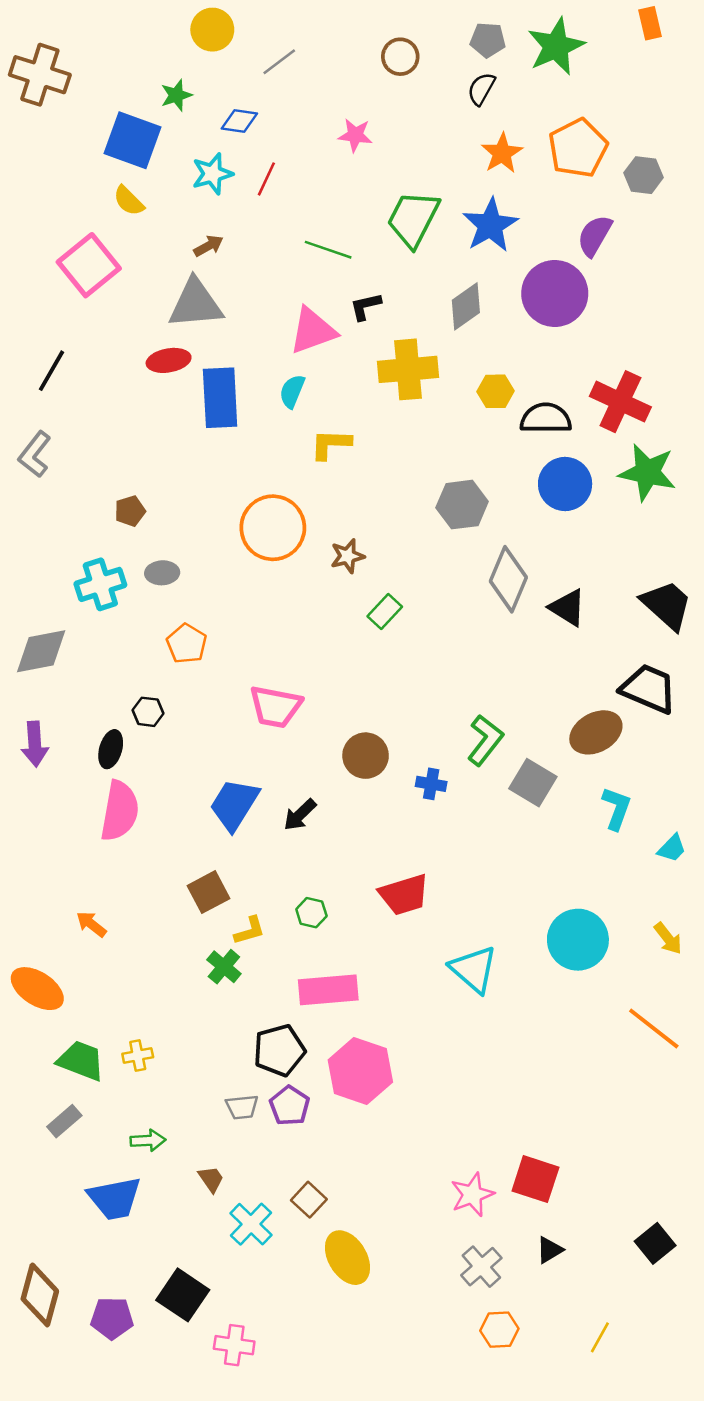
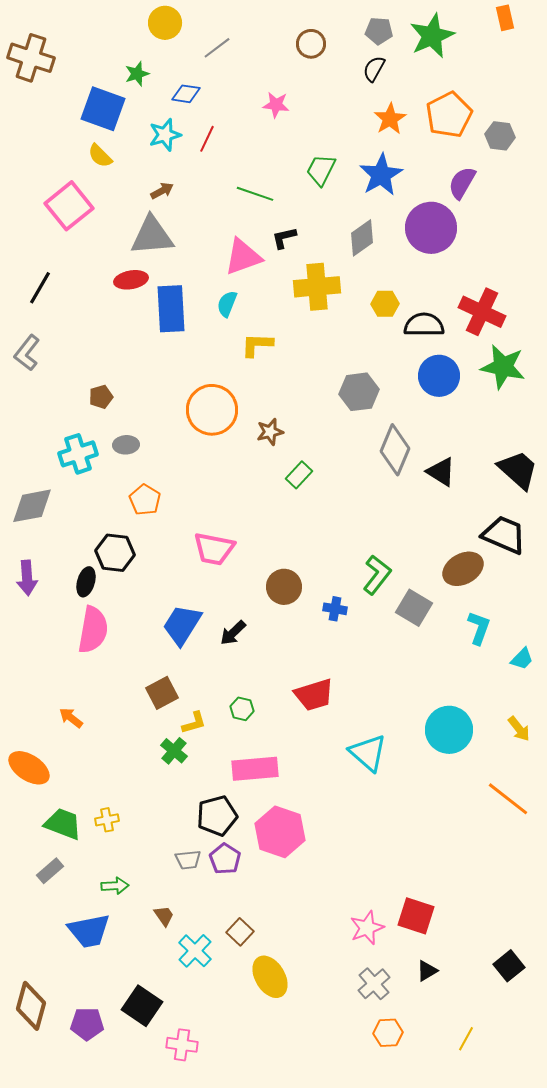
green trapezoid: (413, 219) -> (321, 170), size x0.7
black hexagon: (148, 712) -> (115, 553), size x1.6

